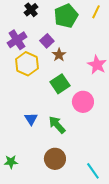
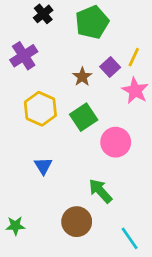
yellow line: (96, 12) -> (134, 57), moved
purple square: (47, 41) -> (110, 67), moved
yellow hexagon: (27, 64) -> (40, 109), moved
green arrow: (57, 125) -> (100, 191), moved

